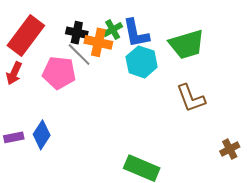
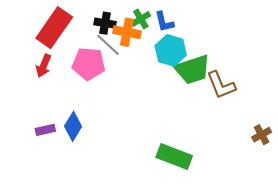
blue L-shape: (136, 33) -> (164, 22), size x0.7
green trapezoid: (187, 44) -> (193, 70), moved

